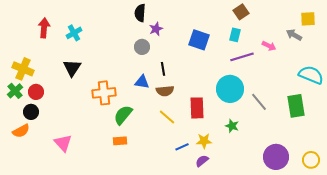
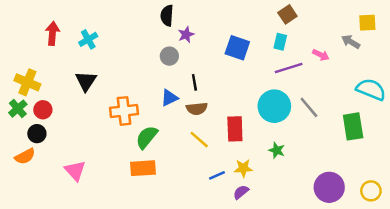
blue triangle: (142, 82) -> (169, 98), turned -35
gray line: (259, 102) -> (309, 107), moved
orange rectangle: (120, 141) -> (143, 168), size x1.5

